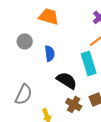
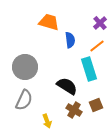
gray circle: (25, 41) -> (25, 67), moved, size x1.6
blue semicircle: (50, 53) -> (70, 40), moved

